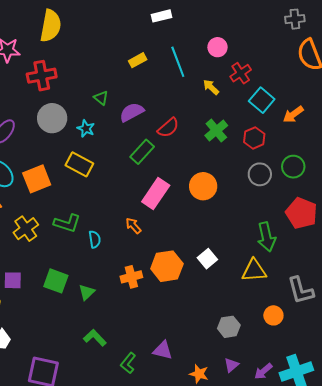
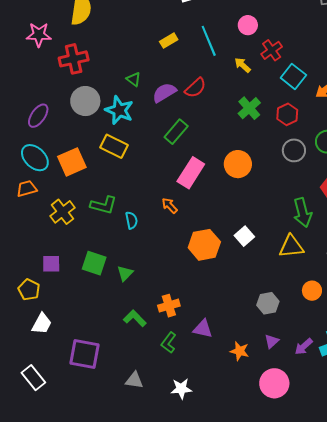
cyan star: (86, 128) -> (119, 110), size x1.6
red semicircle: (168, 128) -> (195, 88), moved
orange cross: (131, 277) -> (169, 306), moved

